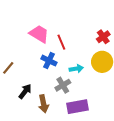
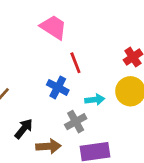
pink trapezoid: (39, 34) -> (53, 27), moved
brown arrow: (43, 104) -> (48, 146), turned -84

